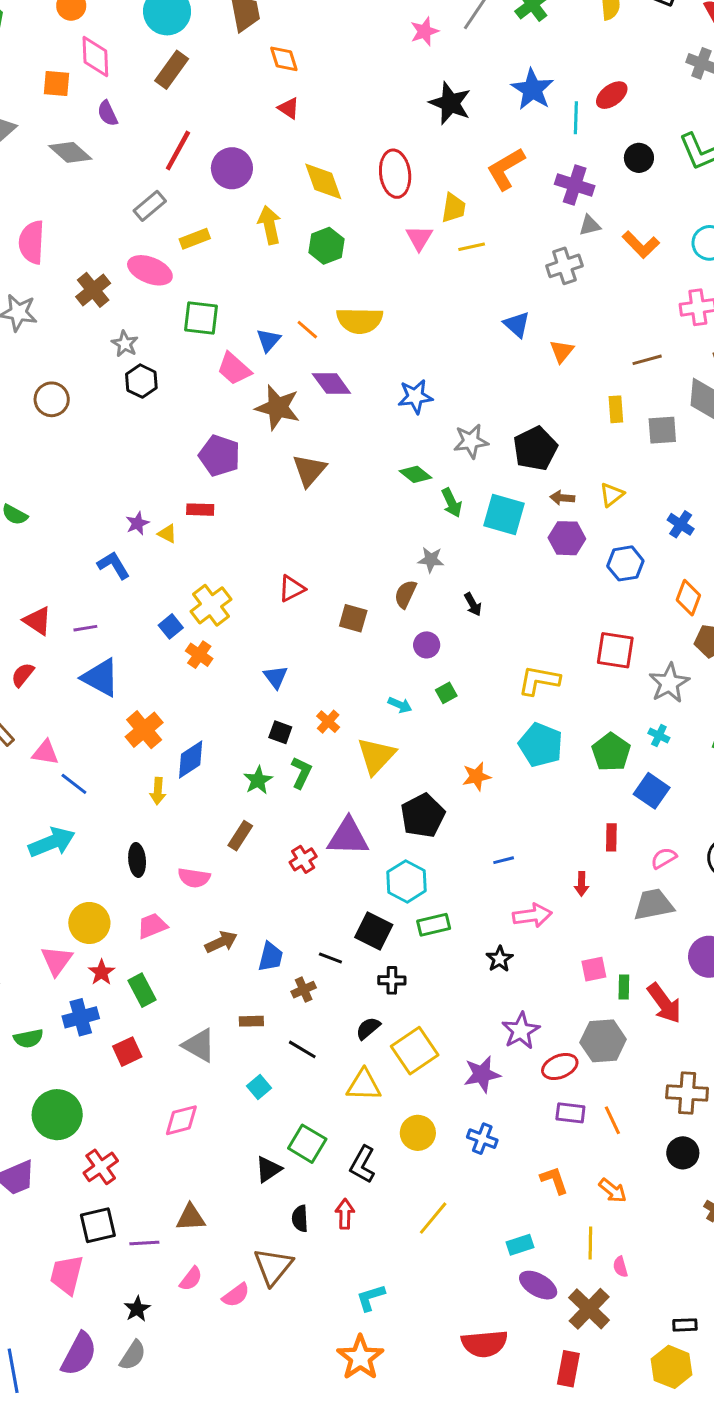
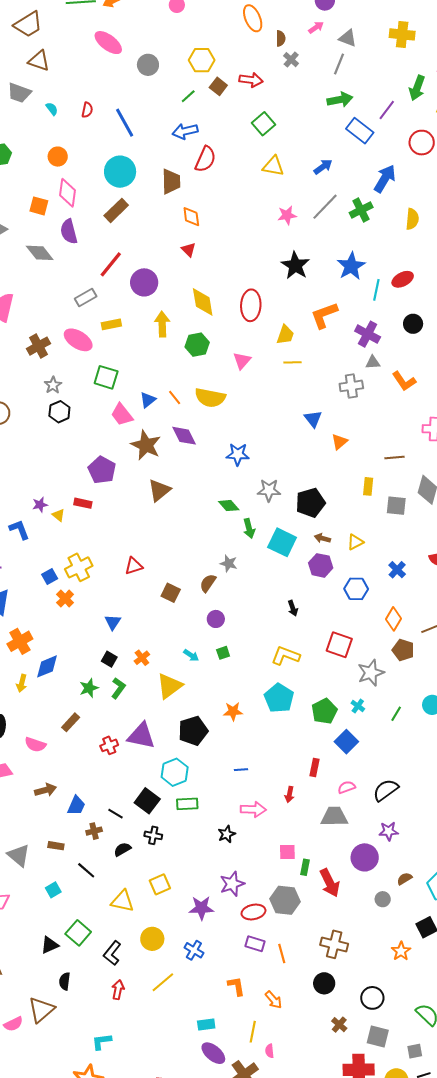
purple semicircle: (108, 113) -> (69, 232), size x1.4
pink triangle: (419, 238) -> (242, 361), moved
black arrow: (473, 604) -> (293, 608), moved
black semicircle: (368, 1028) -> (122, 849), moved
yellow square: (415, 1051) -> (160, 884), size x0.7
red arrow: (345, 1214) -> (118, 990), moved
yellow line: (433, 1218) -> (163, 982), moved

